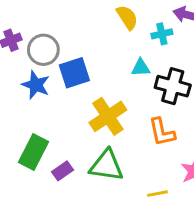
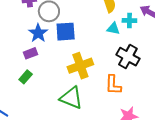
cyan triangle: (141, 68) -> (113, 29), moved
green rectangle: (33, 152) -> (26, 77), size x0.6
purple rectangle: (62, 171) -> (31, 53), moved

